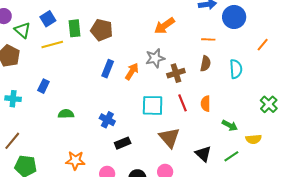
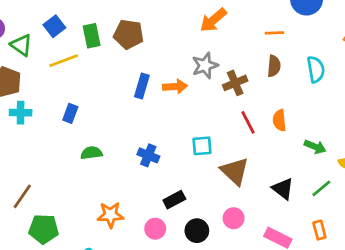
orange arrow: (132, 71) -> (175, 87), turned 60
blue rectangle: (43, 86) -> (70, 113), moved
cyan cross: (13, 99) -> (21, 113), moved
cyan square: (153, 105) -> (202, 146), moved, size x0.7
black rectangle: (123, 143) -> (174, 200), moved

